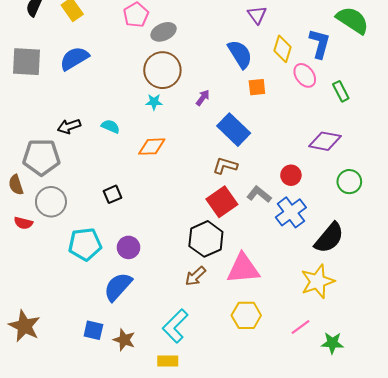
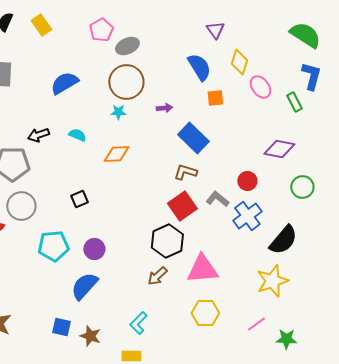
blue L-shape: (320, 44) -> (311, 76), moved
blue semicircle: (74, 58) -> (64, 83), moved
purple arrow: (203, 98) -> (164, 108), turned 49
cyan L-shape: (175, 326) -> (138, 323), size x0.7

